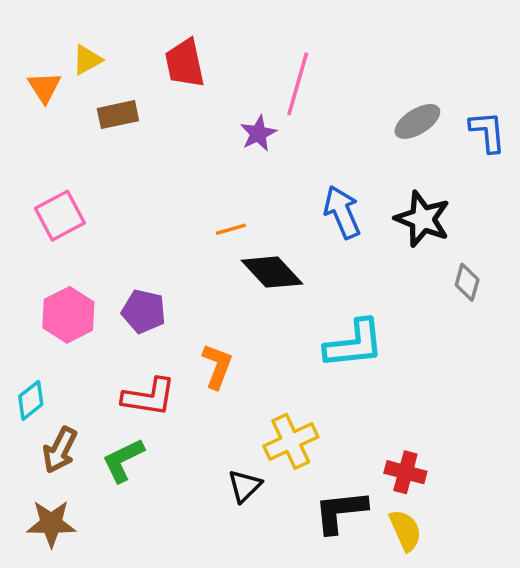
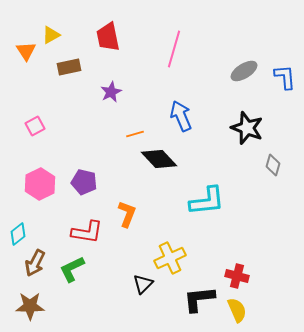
purple star: (258, 133) -> (111, 92), moved
blue arrow: (342, 212) -> (181, 116), moved
pink square: (60, 216) -> (35, 126), size x0.7

